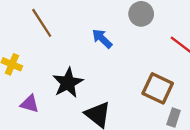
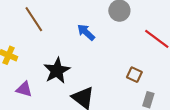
brown square: (158, 88) -> (134, 75), size x0.6

